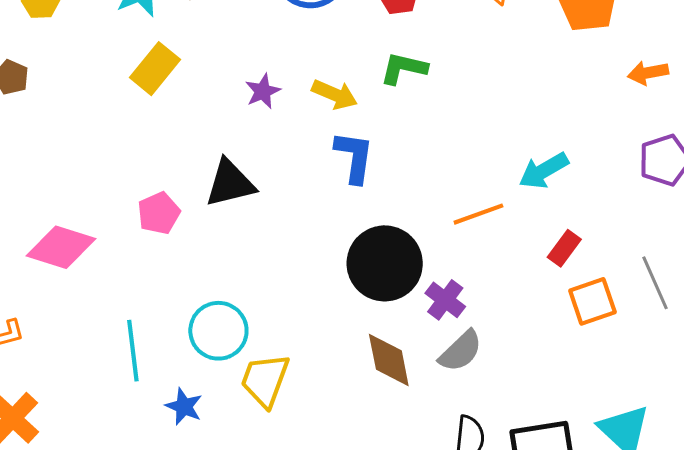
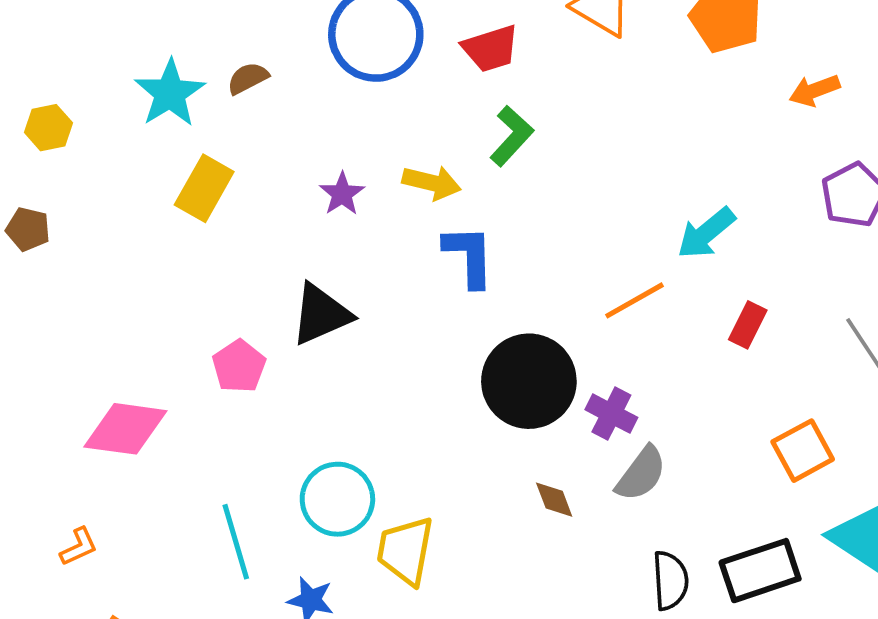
green L-shape: (404, 68) -> (512, 136), turned 129
orange square: (592, 301) -> (803, 451), moved
brown diamond: (389, 360) -> (554, 500), size x0.6

